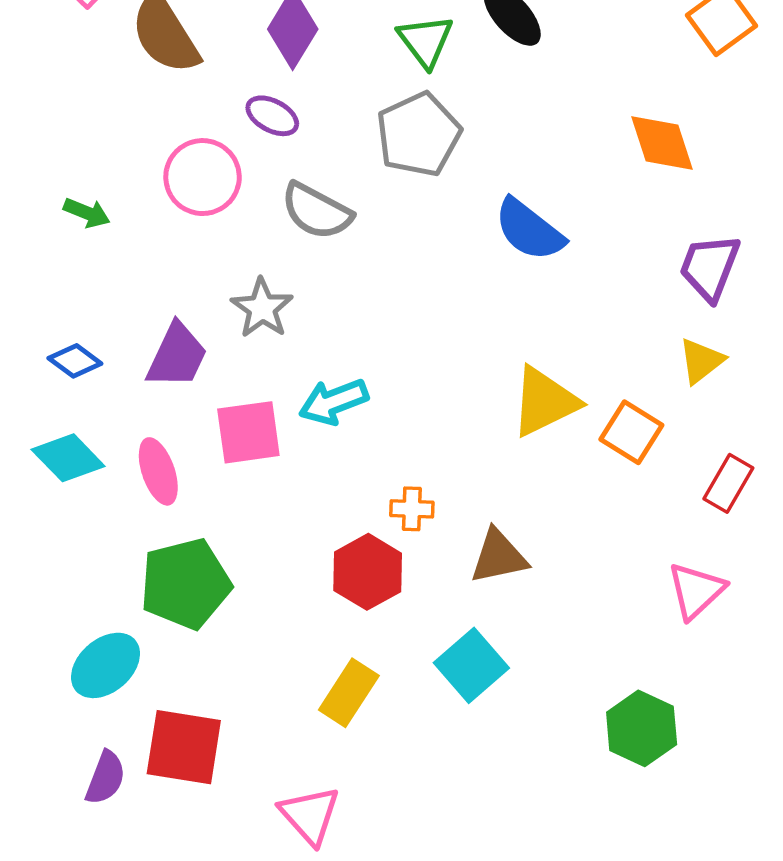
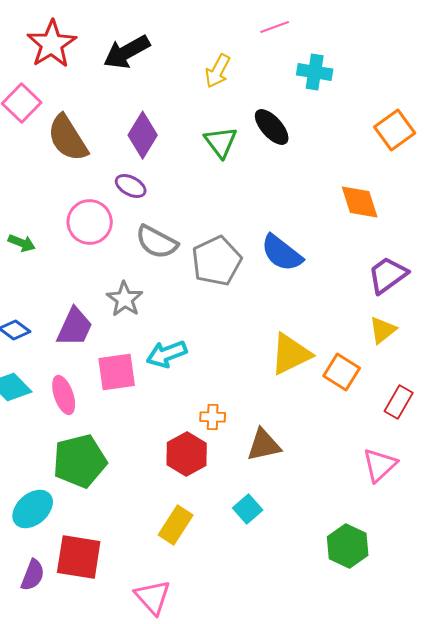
gray pentagon: (419, 135) -> (217, 261), moved
purple trapezoid: (710, 267) -> (388, 275), turned 33
cyan square: (471, 665) -> (248, 509), size x0.7

